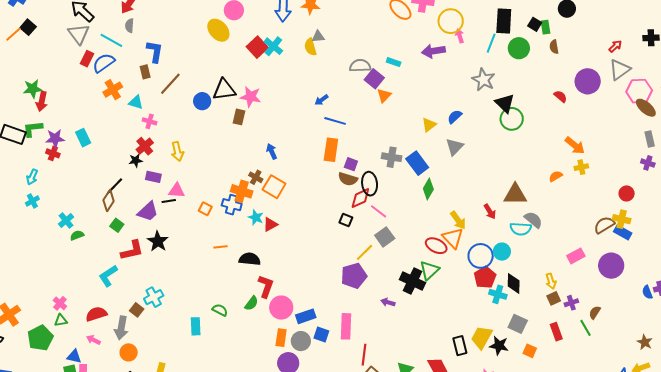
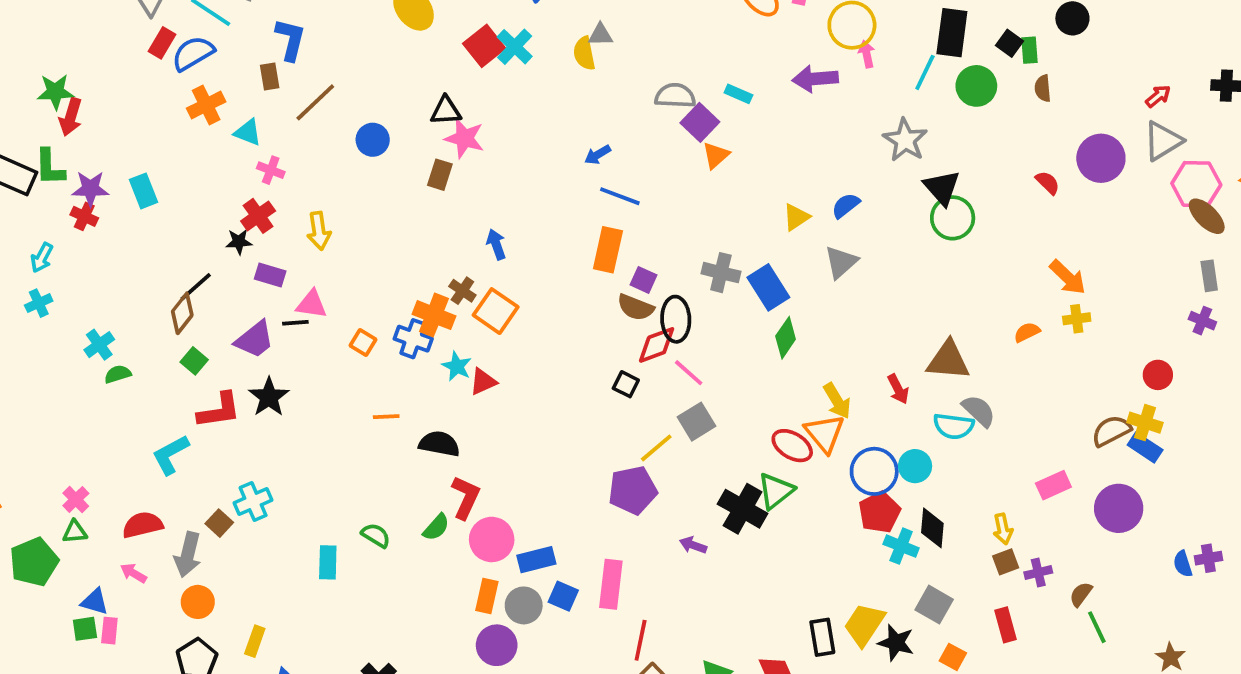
black triangle: (224, 90) -> (446, 111), moved, size x0.7
green L-shape: (33, 129) -> (50, 167), turned -90
green line: (586, 328) -> (1097, 627), moved

